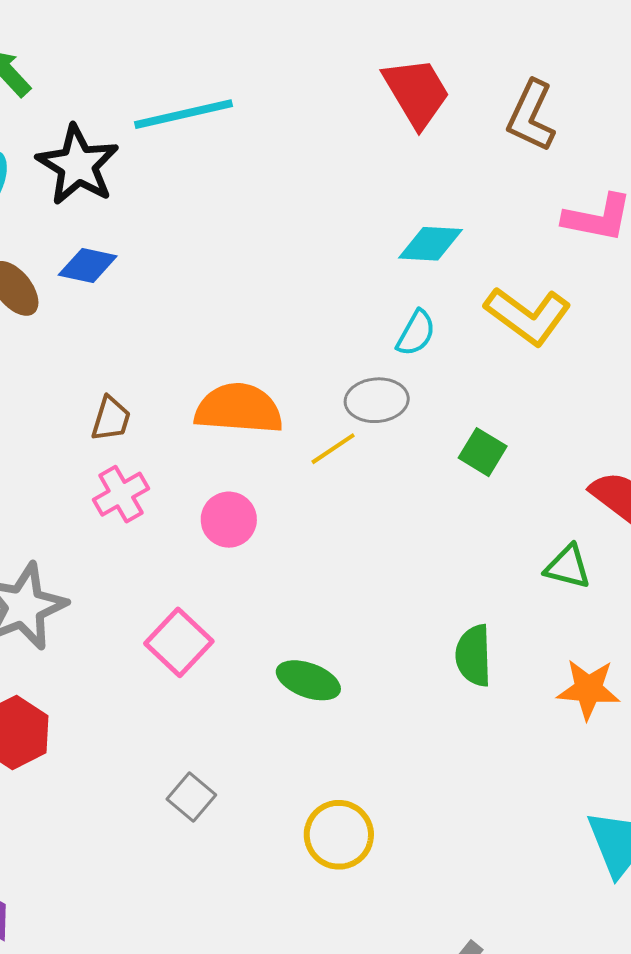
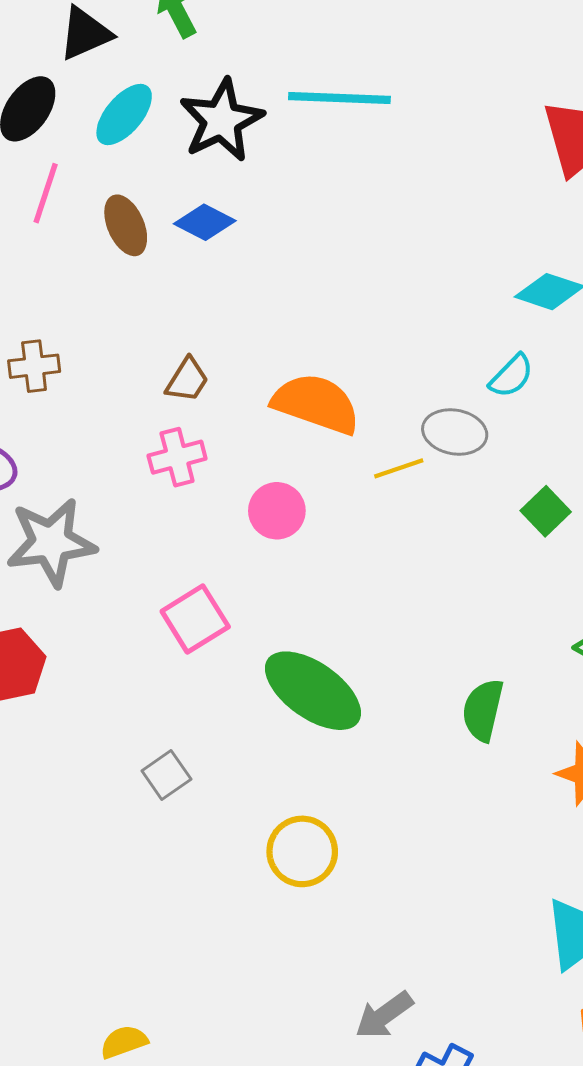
green ellipse: (308, 680) -> (313, 691), size x1.6

